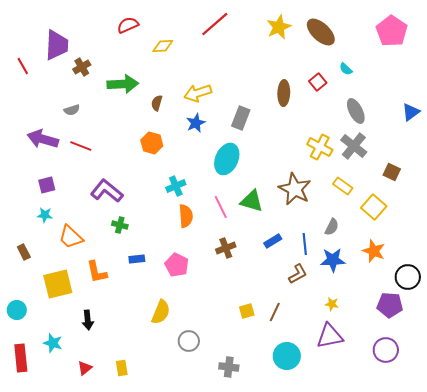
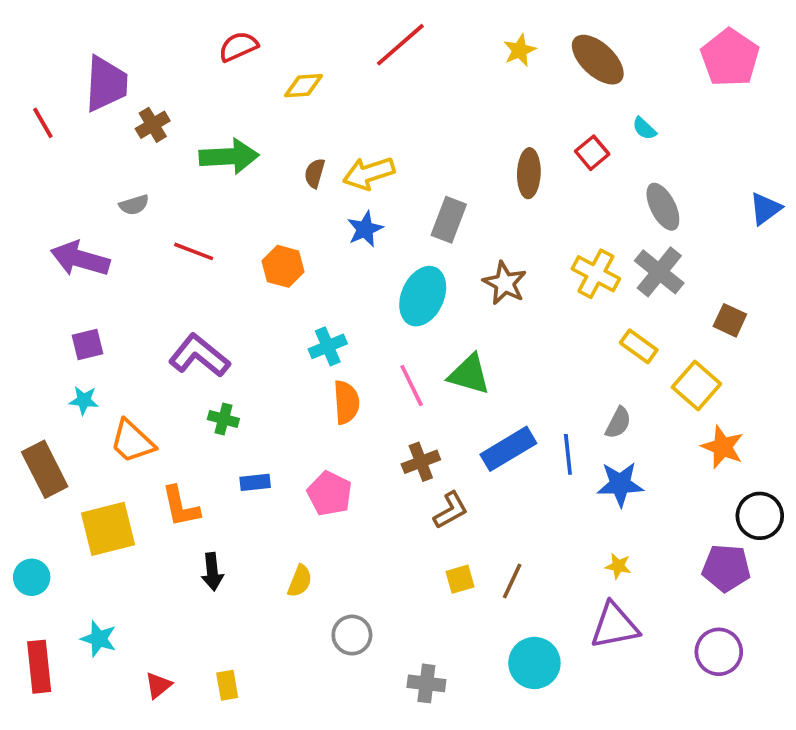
yellow star: (279, 27) -> (520, 50), size x0.7
brown semicircle: (157, 103) -> (315, 173), moved
red line: (81, 146) -> (194, 251), moved
brown star: (295, 189) -> (505, 283), moved, size x0.7
blue rectangle: (273, 241) -> (508, 449), size x1.6
orange star: (374, 251) -> (723, 447), moved
brown rectangle: (24, 252) -> (45, 469), size x1.8
brown L-shape: (298, 274) -> (451, 510), moved
yellow semicircle: (161, 312) -> (300, 581), size x0.7
black arrow: (88, 320) -> (212, 572), moved

